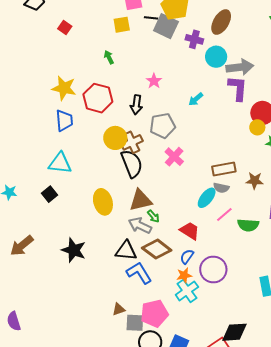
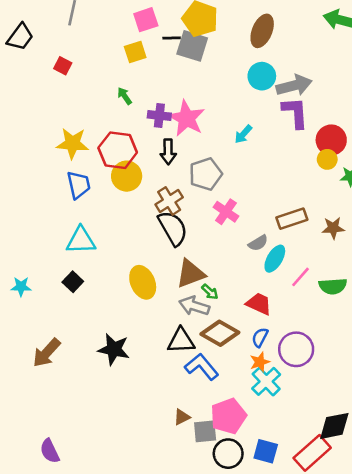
purple cross: (194, 39) -> (159, 116), moved
pink star: (154, 81) -> (187, 118), size x1.8
yellow circle: (115, 138) -> (127, 176), moved
gray semicircle: (221, 188) -> (258, 243), moved, turned -35

